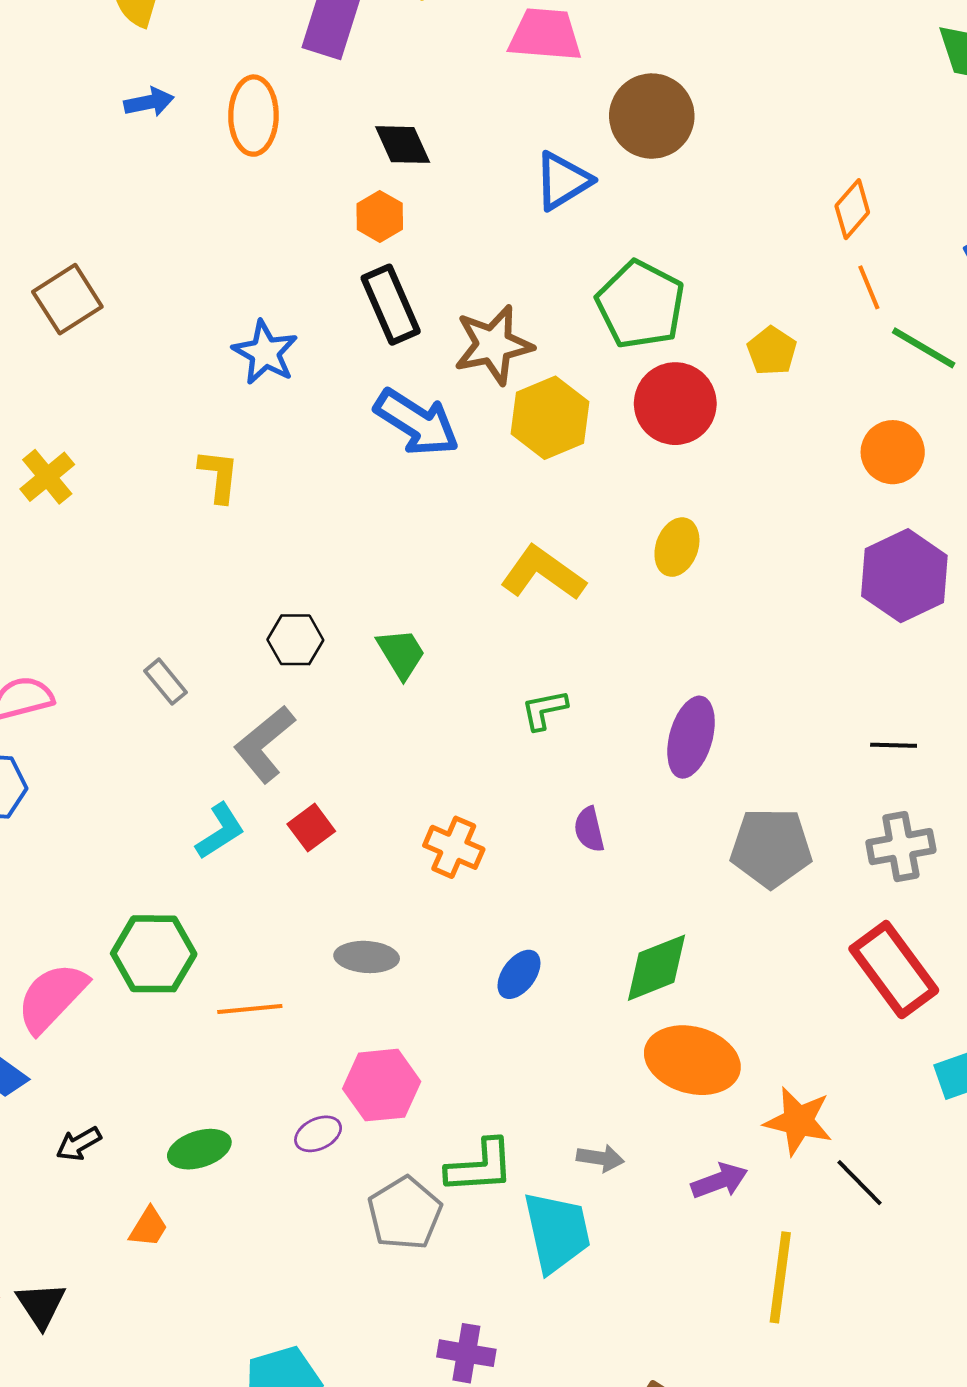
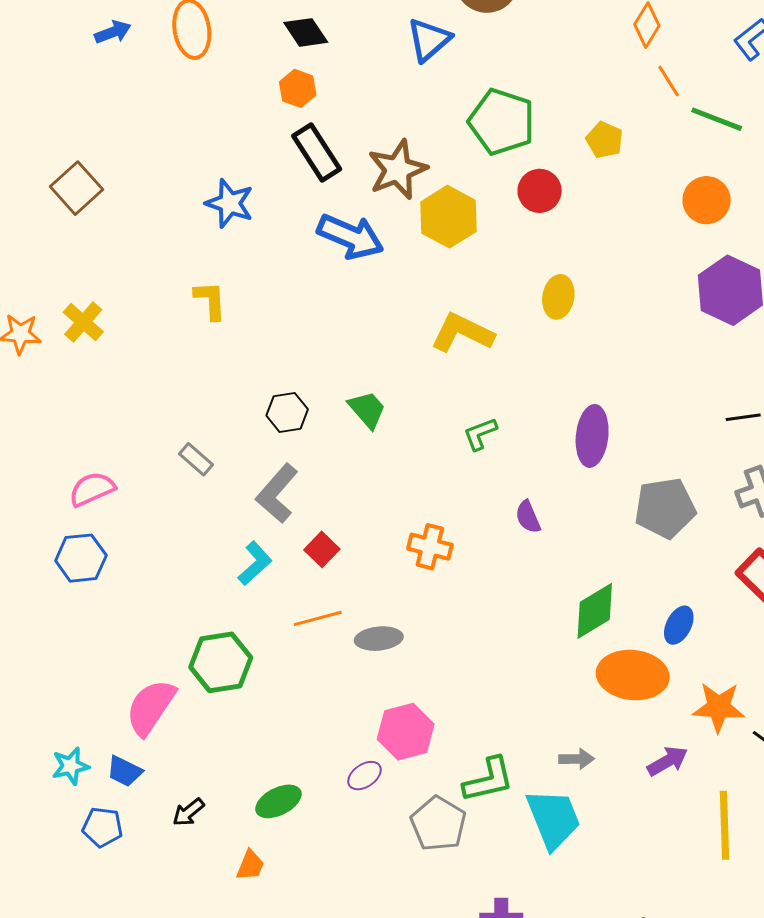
red circle: (675, 404) -> (540, 191), size x0.7
blue ellipse: (519, 974) -> (679, 625), moved
orange line: (250, 1009) -> (318, 618), moved

